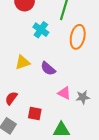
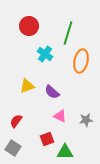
pink triangle: (64, 93) -> (60, 116), moved
red square: (35, 114) -> (47, 139), moved, turned -32

